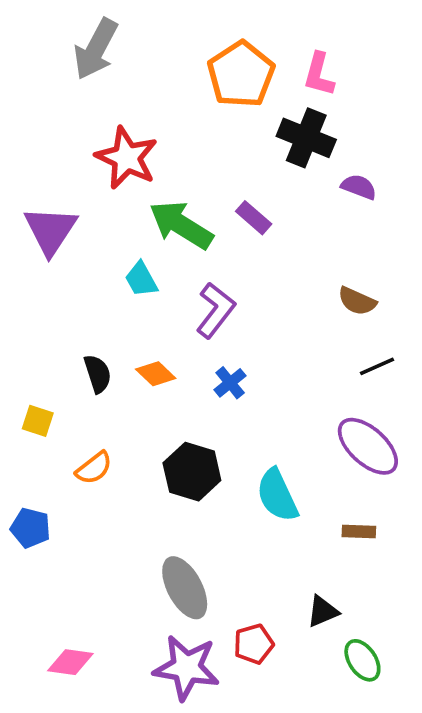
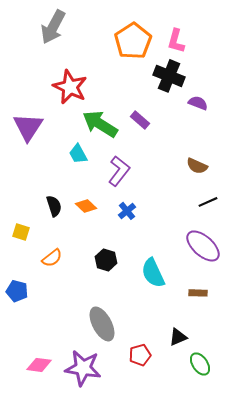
black hexagon: (192, 472) -> (106, 260), size x0.7
purple star: (187, 668) -> (83, 368), moved

